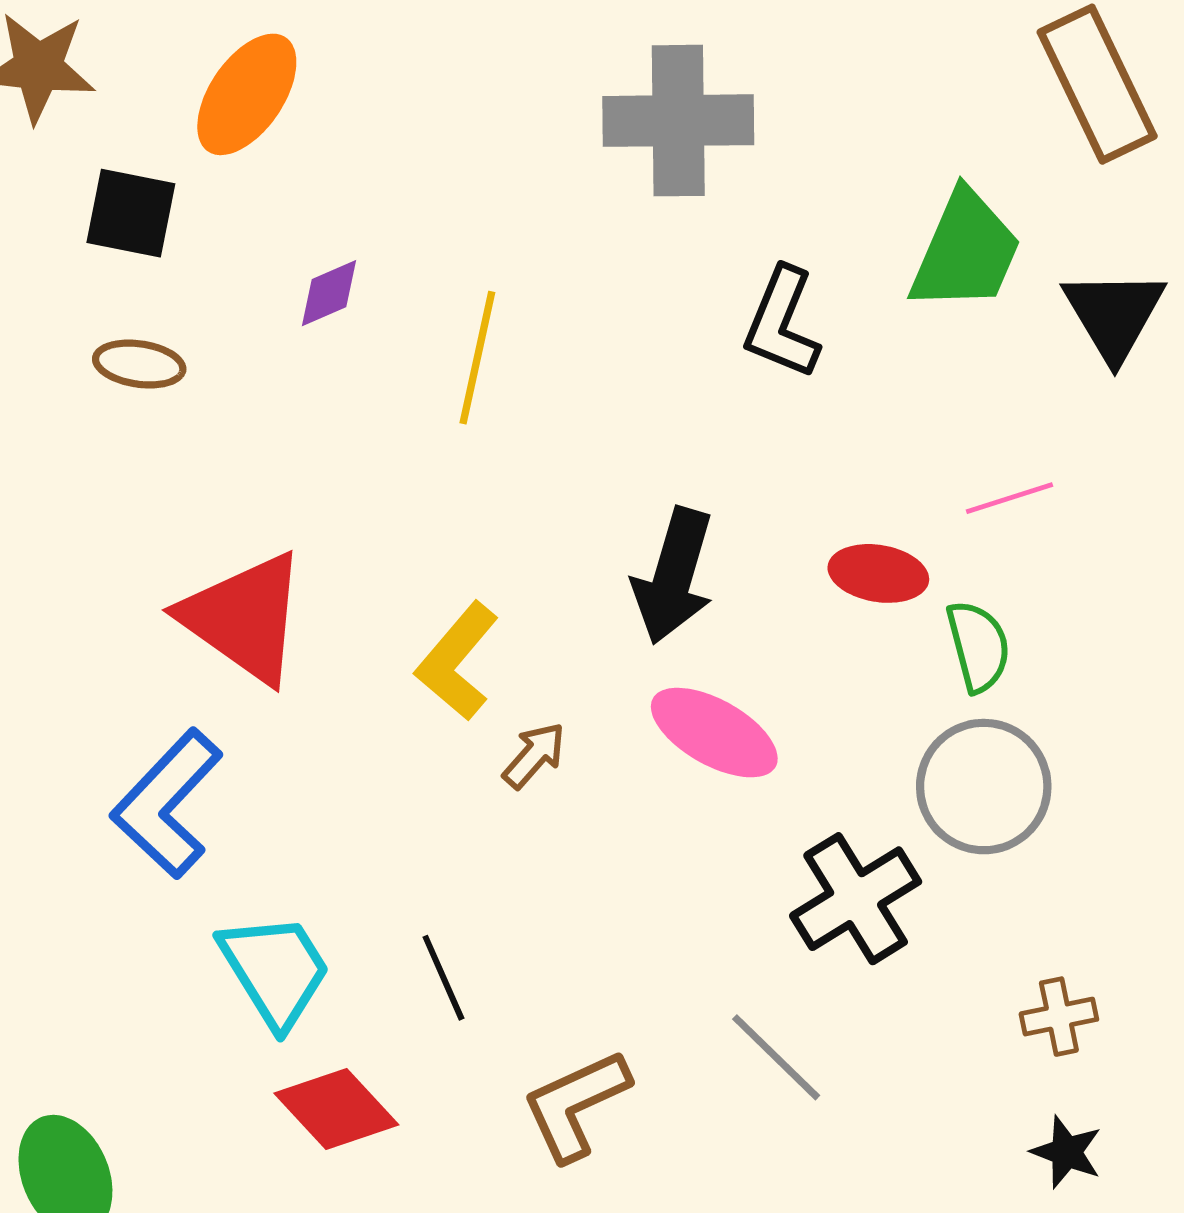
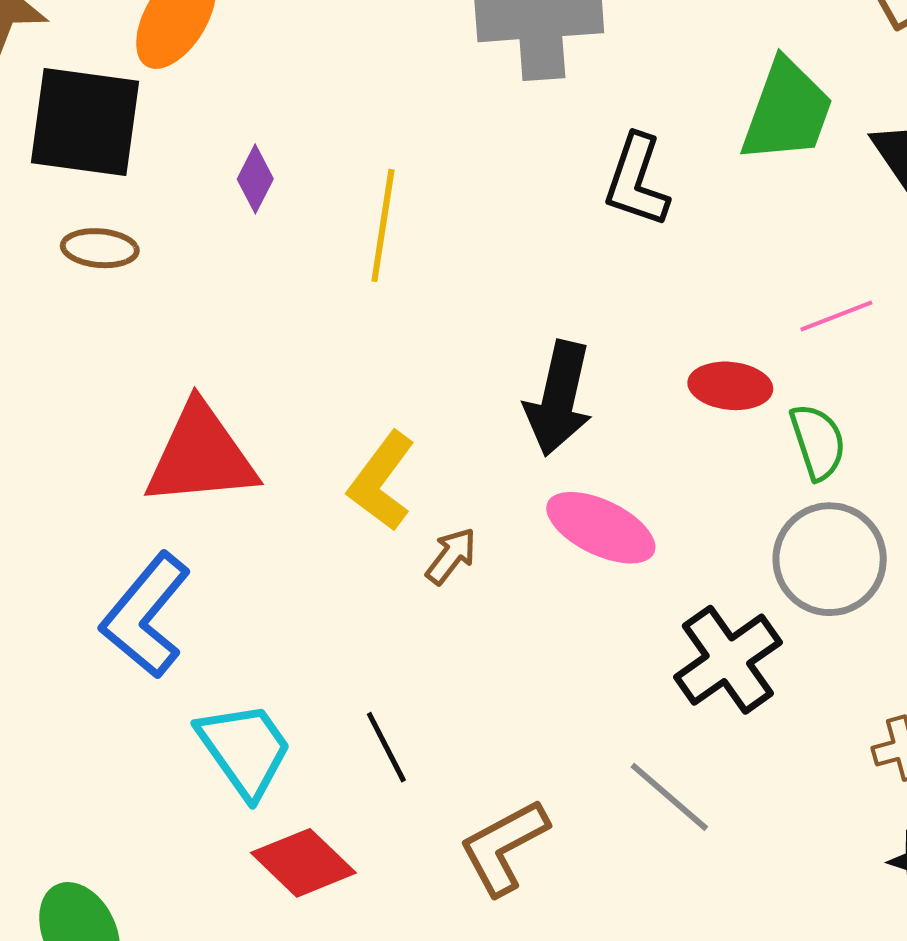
black square: (131, 213) -> (85, 122), size x1.5
purple diamond: (329, 293) -> (255, 179), turned -36
red triangle: (244, 618) -> (201, 455), turned -37

